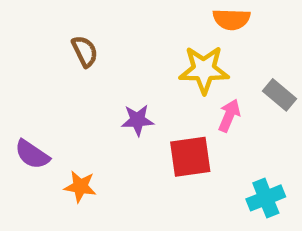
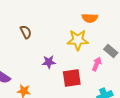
pink arrow: (229, 115) -> (97, 64), moved

